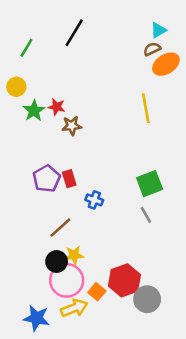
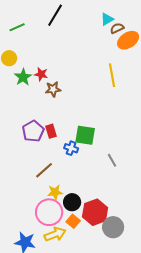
cyan triangle: (158, 30) -> (107, 19), moved
green line: (26, 48) -> (17, 27), turned 35
green square: (150, 184) -> (85, 135), moved, turned 30
black circle: (57, 262) -> (72, 202), moved

